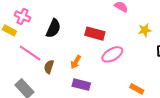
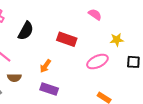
pink ellipse: (112, 54) -> (97, 62), moved
brown semicircle: (49, 67) -> (14, 78), moved, turned -112

